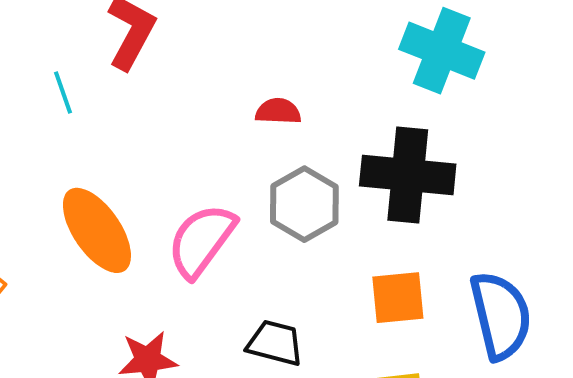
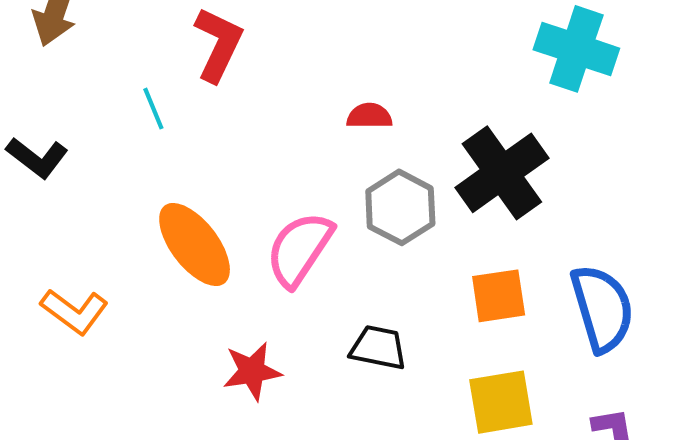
cyan cross: (442, 51) -> (576, 49), moved
black cross: (408, 175) -> (502, 173), turned -38

